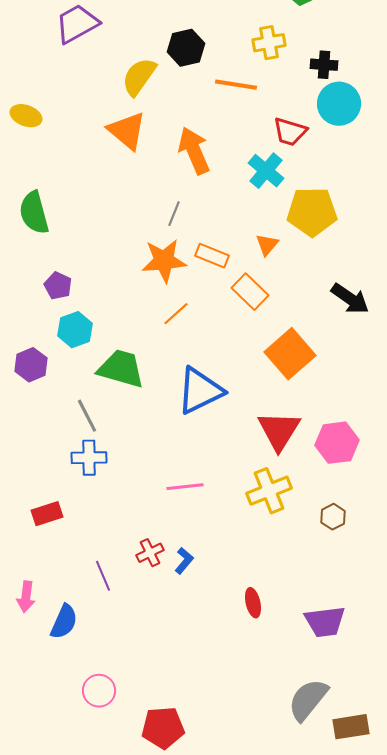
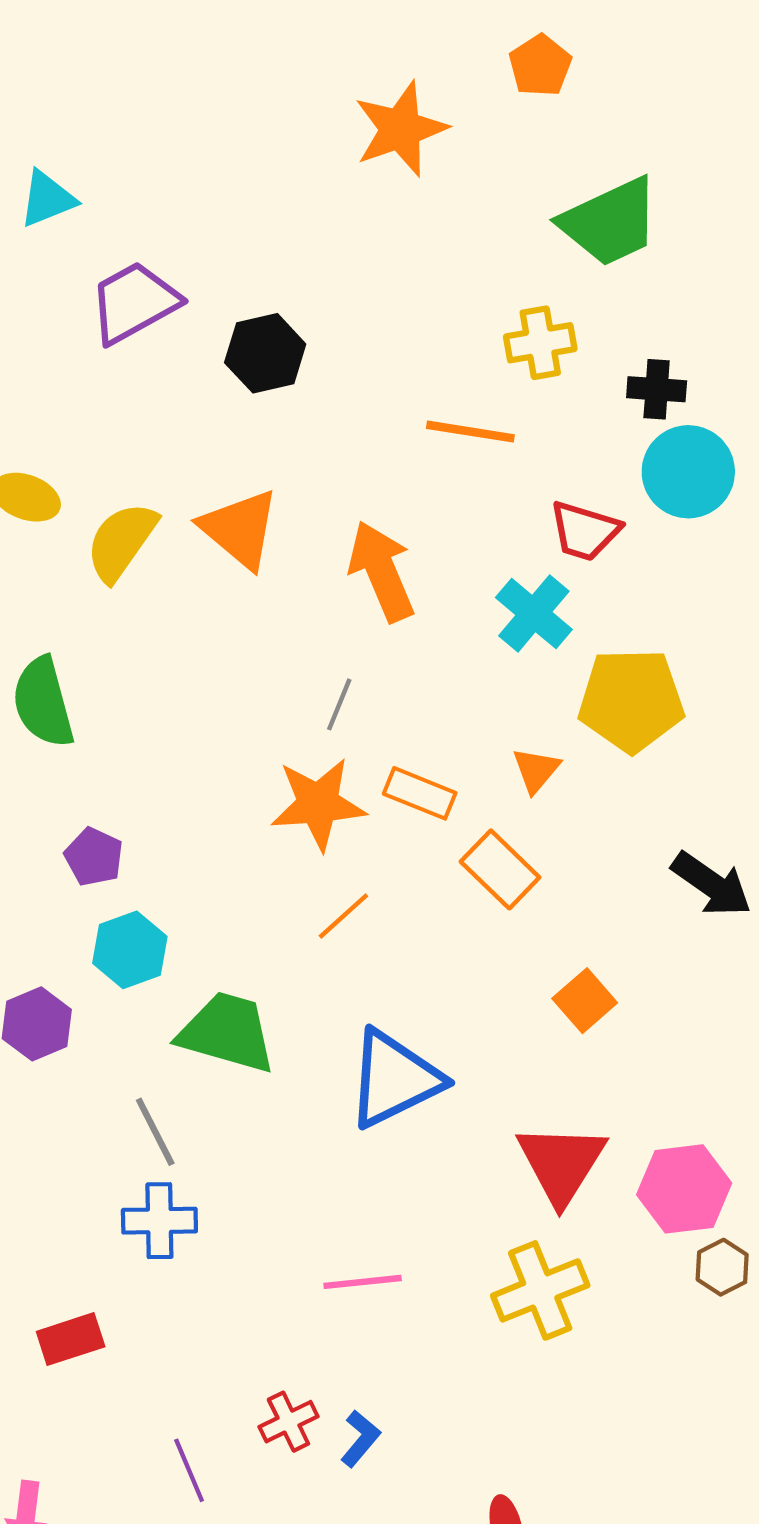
black hexagon: (186, 48) -> (265, 353), moved
yellow semicircle: (139, 77) -> (121, 542), moved
orange square: (290, 354) -> (585, 1001), size x0.6
brown hexagon: (333, 517) -> (722, 1267), moved

